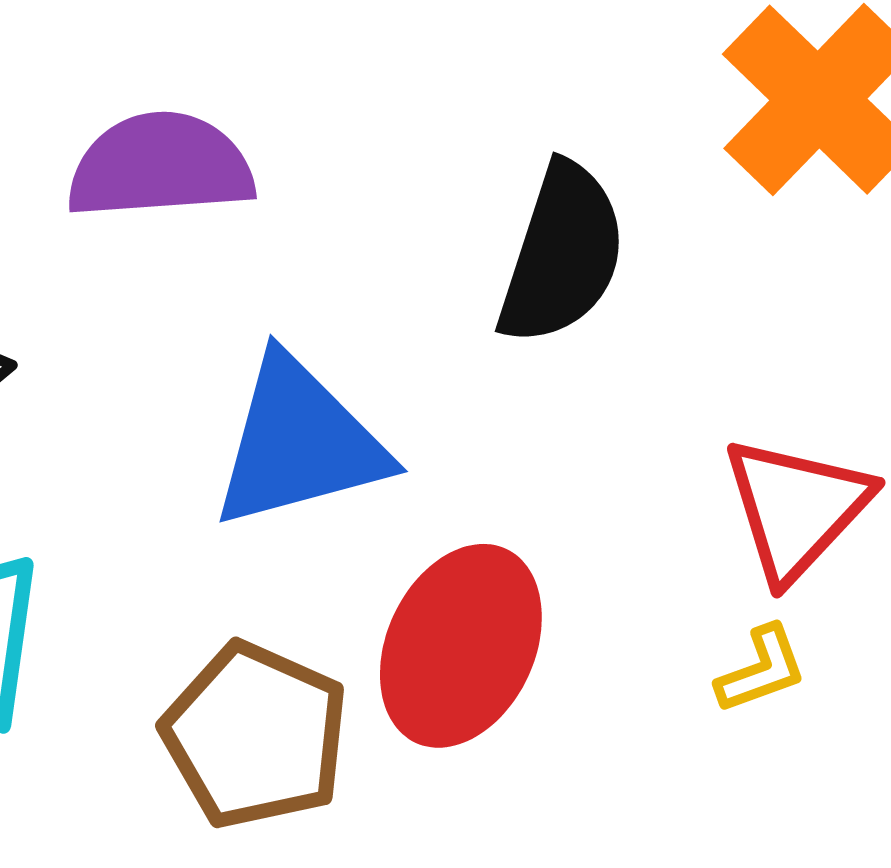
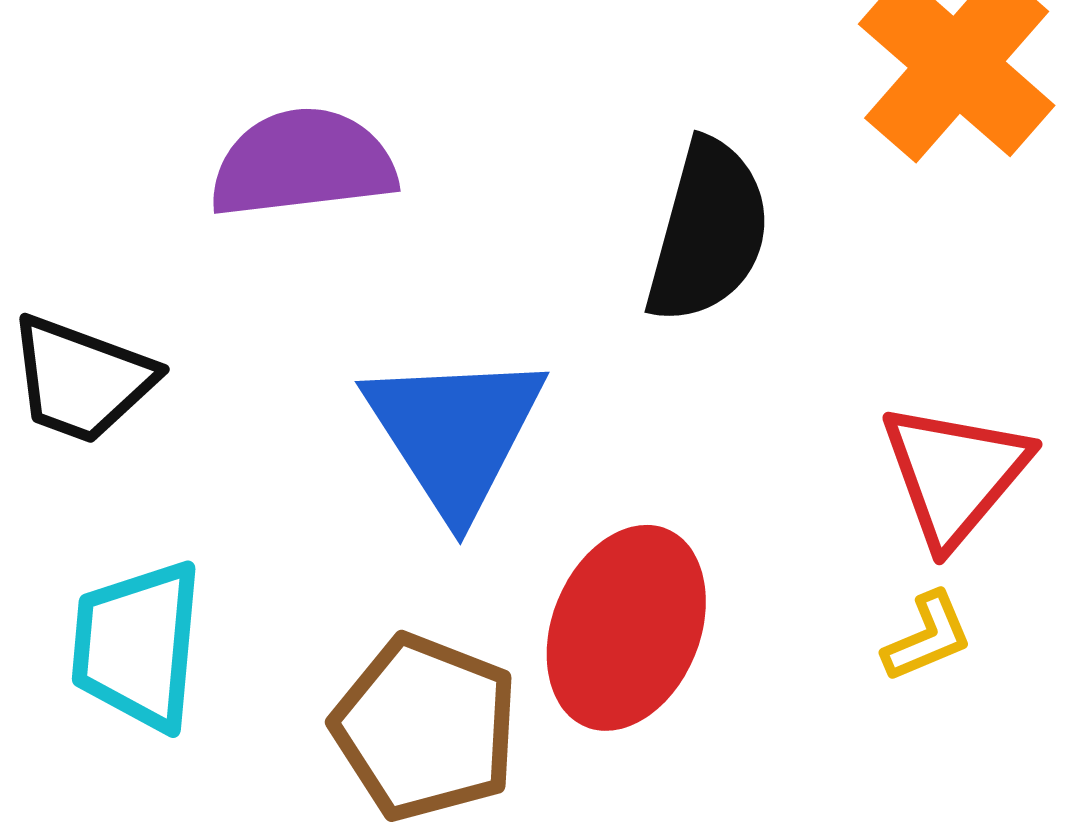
blue triangle: (299, 443) -> (455, 433), turned -45

